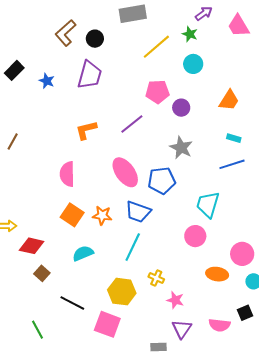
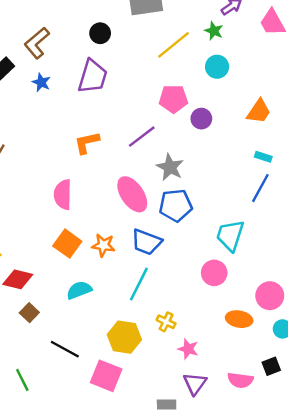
brown L-shape: (66, 33) -> (37, 43), moved
gray star: (181, 148) -> (170, 167), moved
blue line: (232, 164) -> (260, 188), turned -45

